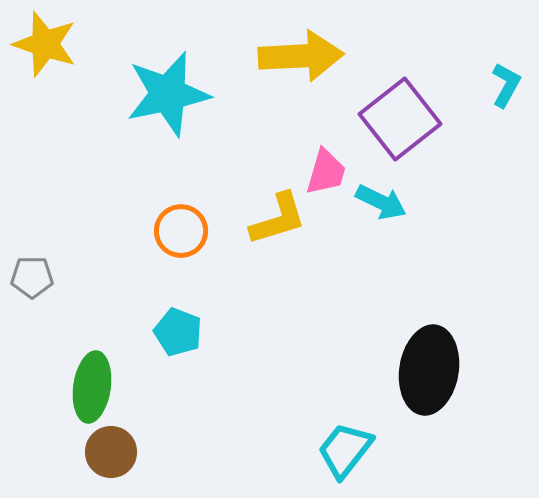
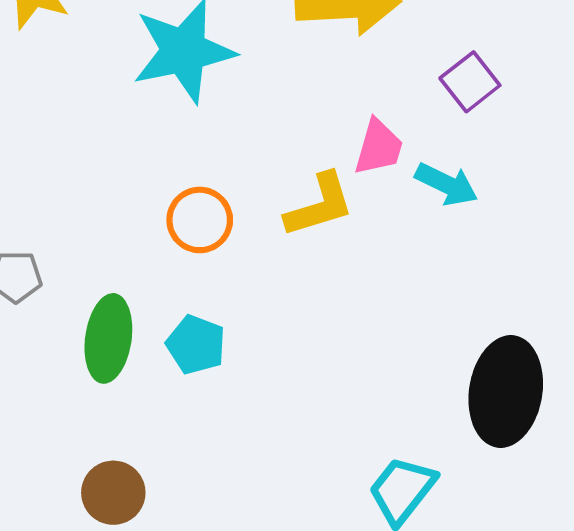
purple square: (400, 119) -> (470, 82), size x0.6
green ellipse: (92, 387) -> (108, 338), moved

